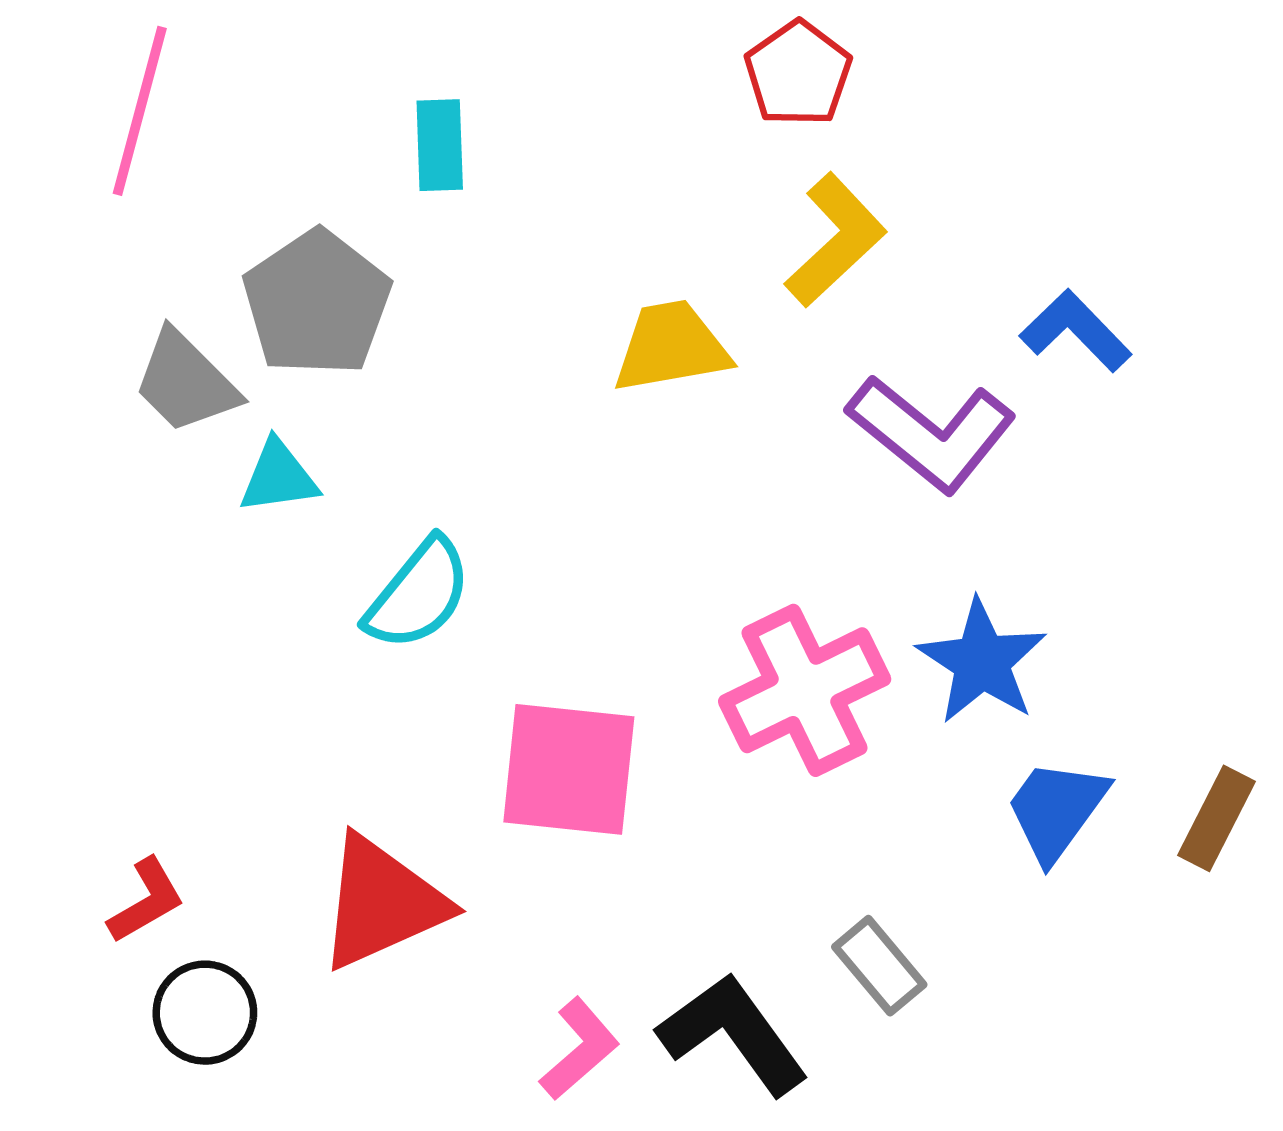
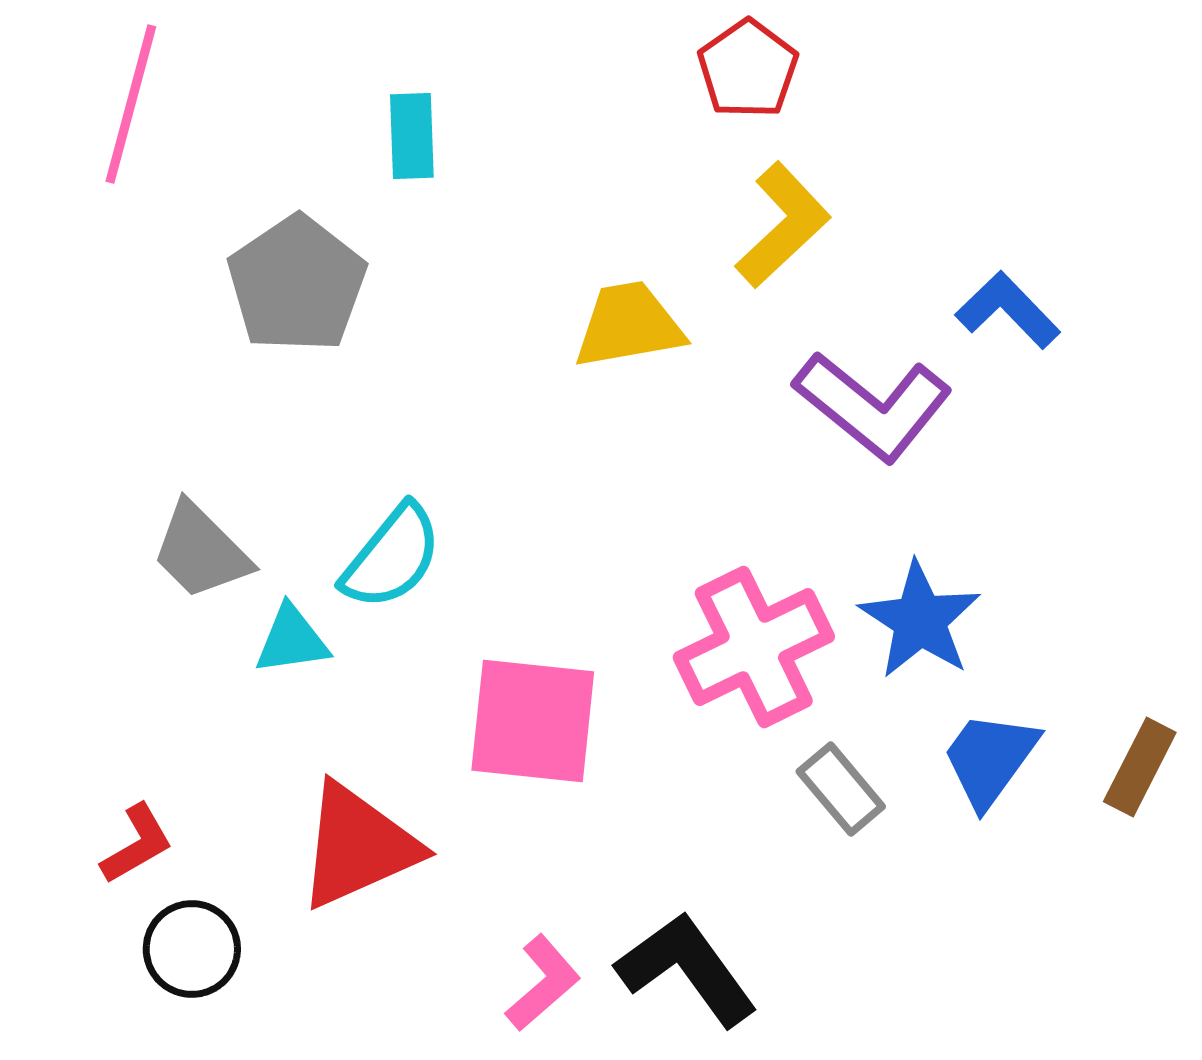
gray trapezoid: (186, 382) -> (201, 551), moved
cyan triangle: (279, 477) -> (292, 640), moved
gray rectangle: (879, 966) -> (841, 789), moved

